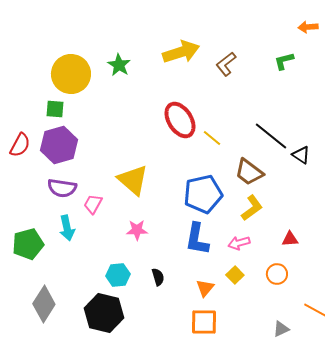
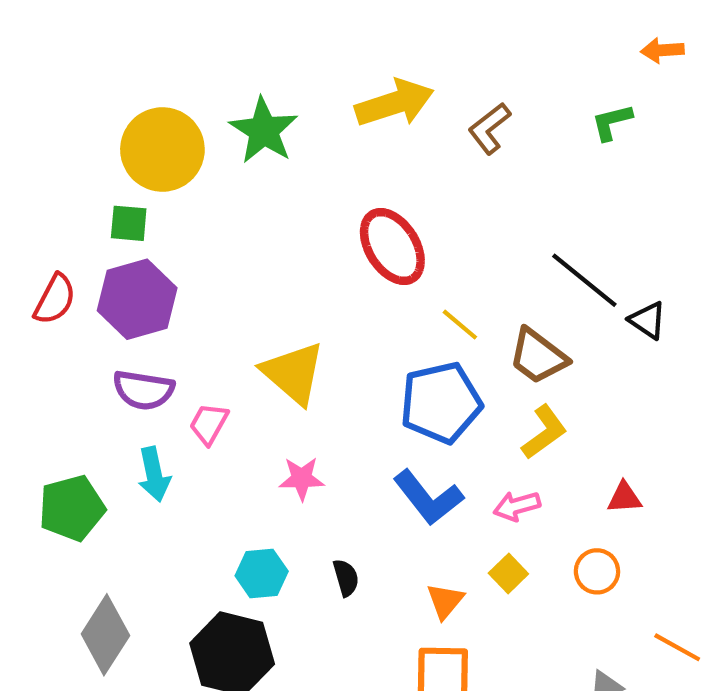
green star: (119, 65) -> (264, 130), size x1.4
yellow line: (212, 138) -> (460, 325), moved
blue L-shape: (197, 239) -> (428, 498), turned -48

